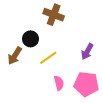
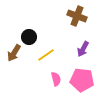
brown cross: (54, 15) -> (77, 16), moved

